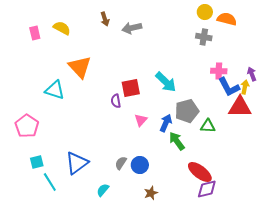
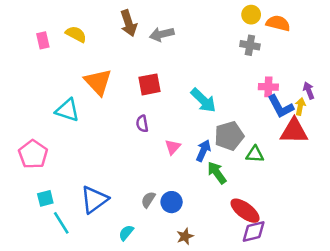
brown arrow: (105, 19) -> (129, 23), size x1.5
red square: (131, 88) -> (149, 84), moved

